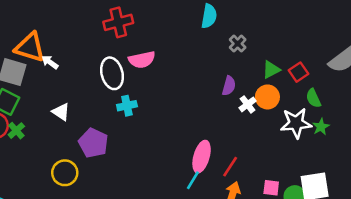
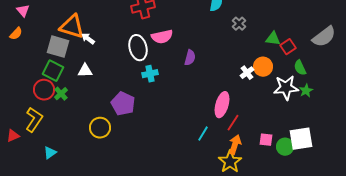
green triangle: (271, 70) -> (273, 39), moved, turned 35
purple semicircle: (229, 86) -> (190, 58), moved
white triangle: (61, 112) -> (85, 71), moved, turned -35
pink ellipse: (202, 157) -> (222, 105), moved

